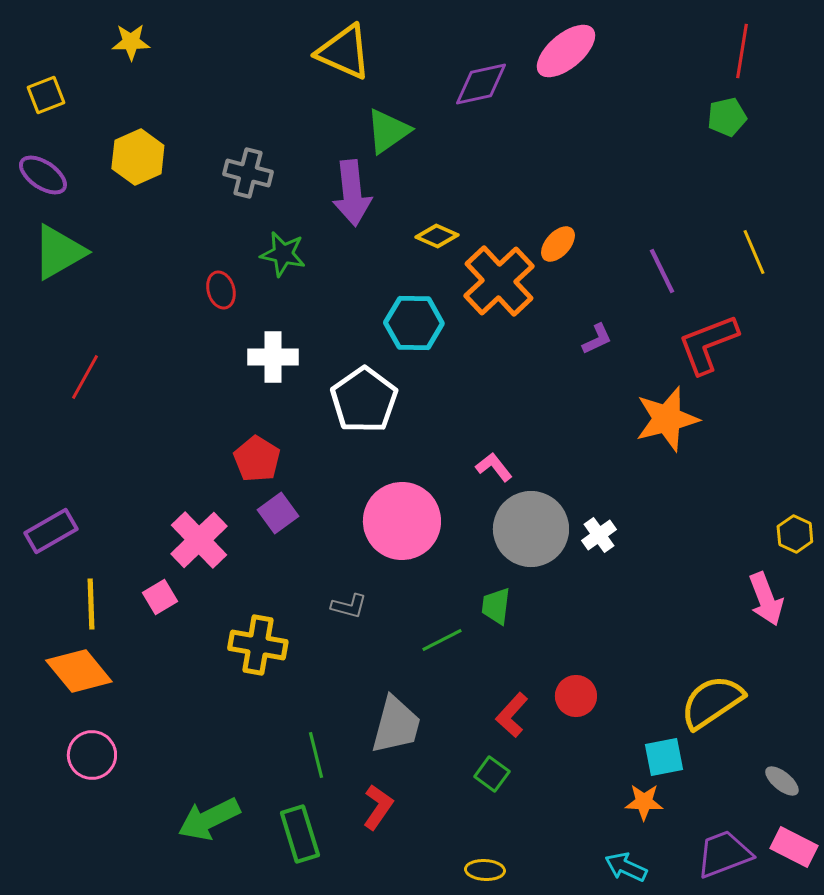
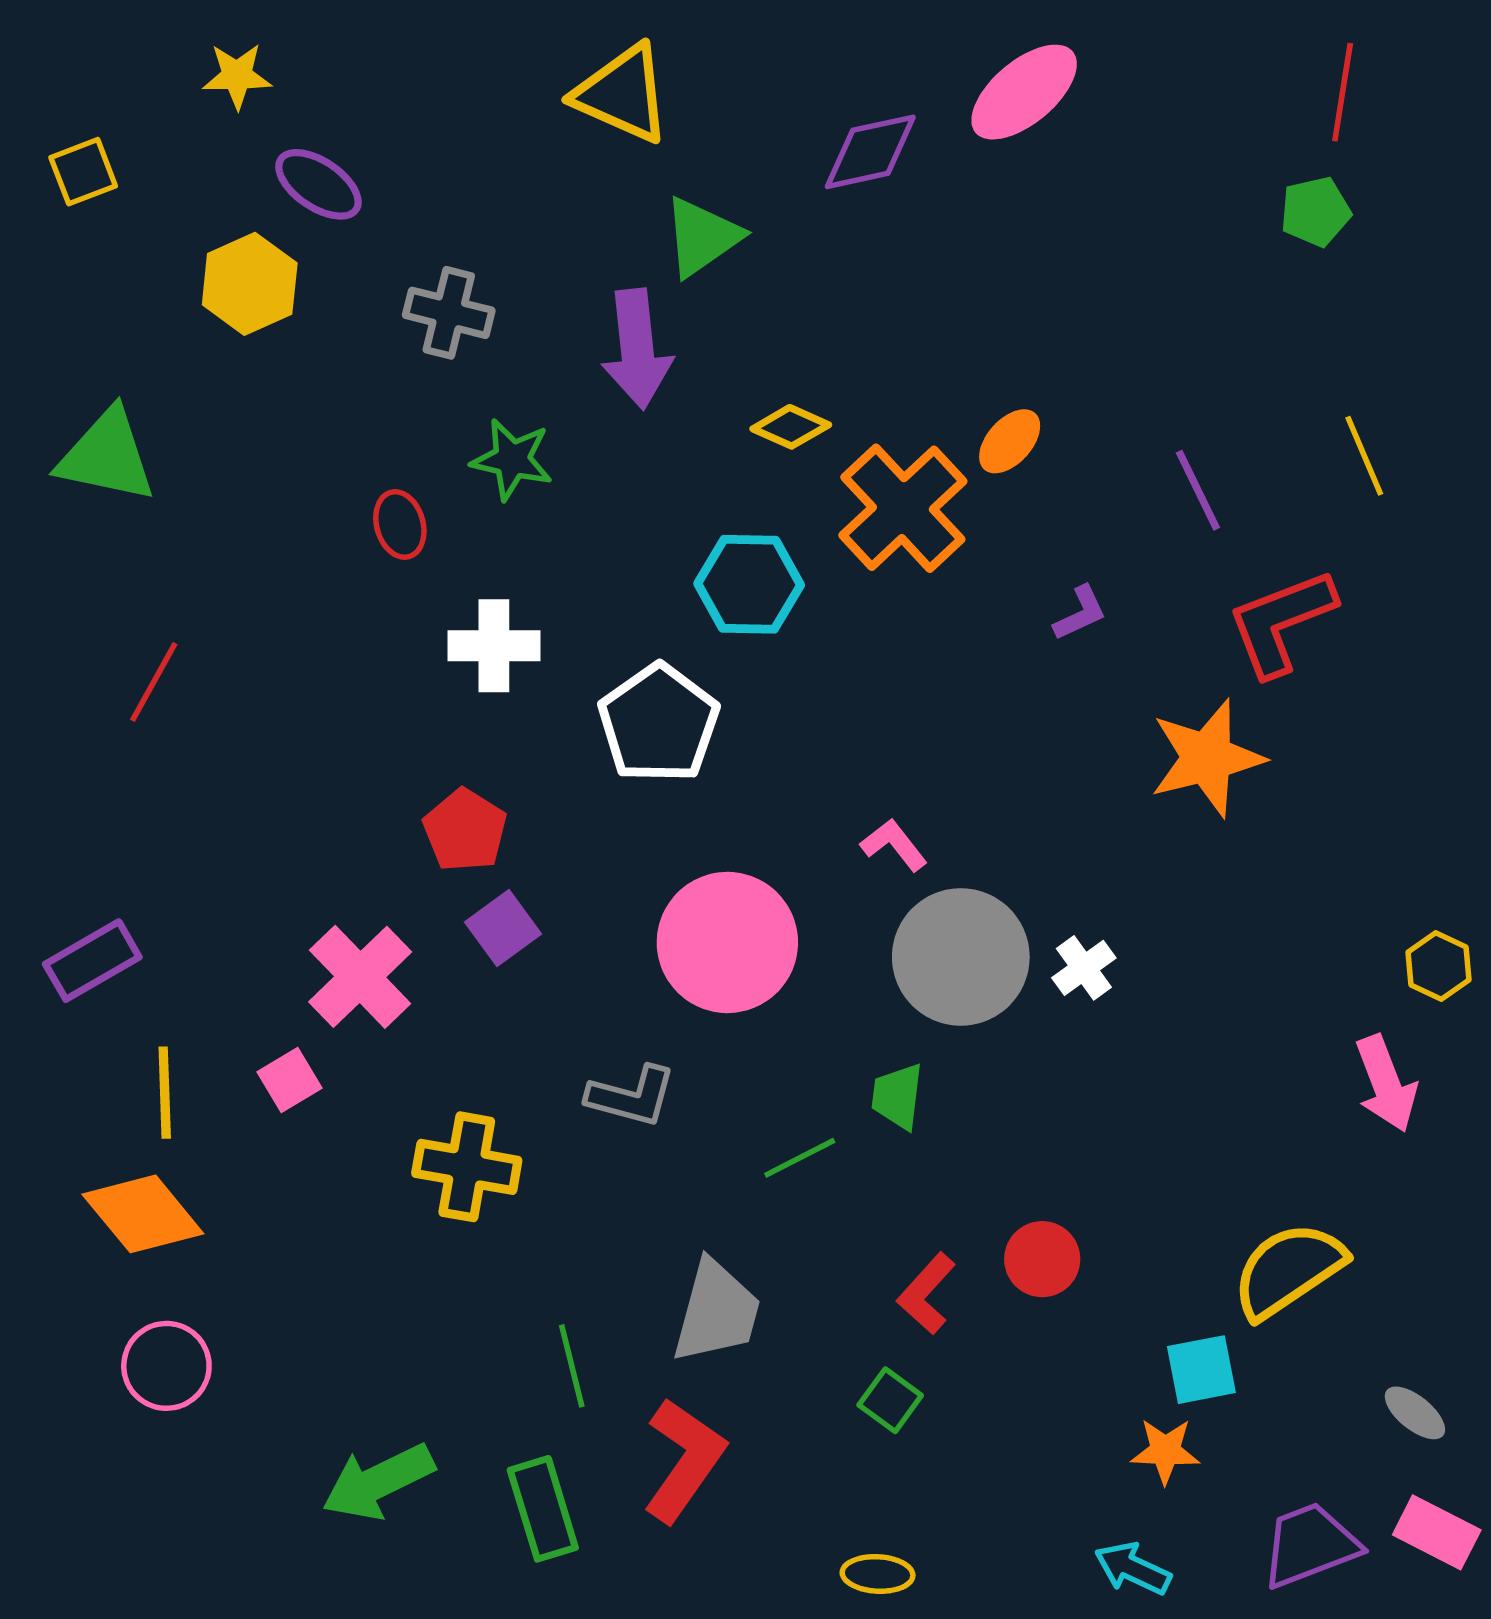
purple ellipse: (43, 175) -> (318, 184), moved
green triangle: (59, 252) -> (107, 456), turned 42
gray L-shape: (349, 606) -> (631, 1096), size x1.4
red L-shape: (378, 807) -> (684, 1460), size x1.5

